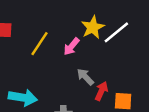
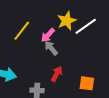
gray arrow: (85, 77) -> (51, 48), moved
red arrow: (101, 91) -> (57, 74), moved

